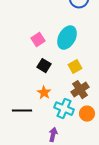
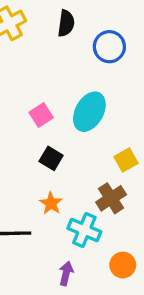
yellow square: (75, 67) -> (126, 160), moved
orange circle: (87, 114) -> (123, 265), moved

